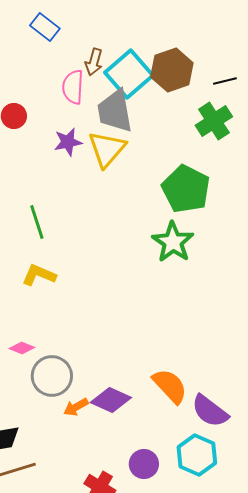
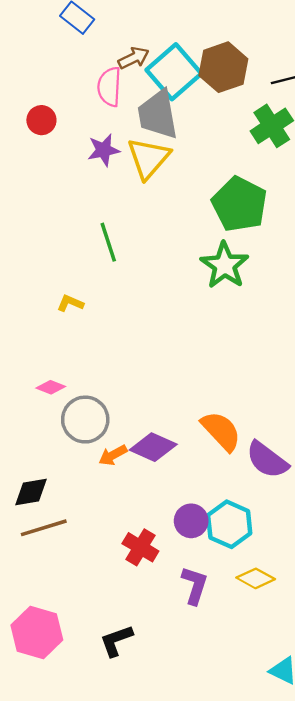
brown arrow: (94, 62) -> (134, 58), turned -132
green line: (37, 222) -> (108, 242), moved
yellow L-shape: (39, 275) -> (70, 303), size x0.7
cyan hexagon: (197, 455) -> (229, 524), moved

